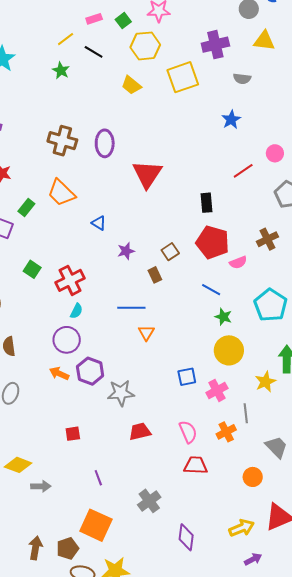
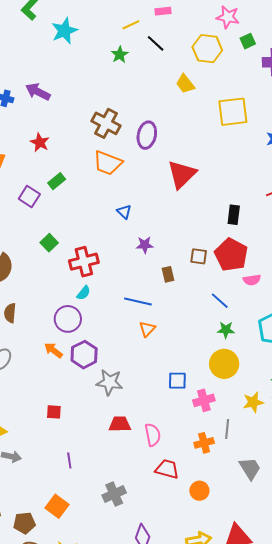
green square: (123, 21) -> (248, 41), moved
yellow square: (183, 77) -> (233, 112), moved
orange trapezoid: (61, 193) -> (108, 163), moved, turned -36
brown square: (170, 252) -> (199, 256), moved, turned 30
green star: (223, 317) -> (226, 330), turned -30
pink semicircle: (188, 432) -> (153, 435), moved
orange circle: (253, 477) -> (199, 491), moved
orange square: (96, 525) -> (57, 506), size x0.7

